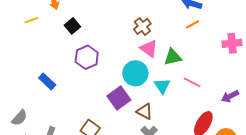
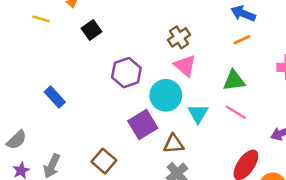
yellow line: (31, 20) -> (41, 19), turned 32
purple hexagon: (87, 57) -> (126, 73), moved
green triangle: (173, 57) -> (234, 81), moved
brown triangle: (145, 111) -> (174, 144), turned -36

